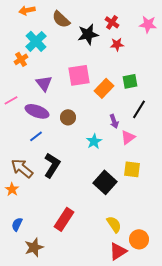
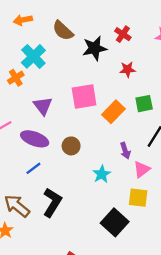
red star: (117, 44) -> (128, 69), moved
yellow square: (132, 169) -> (138, 198), moved

